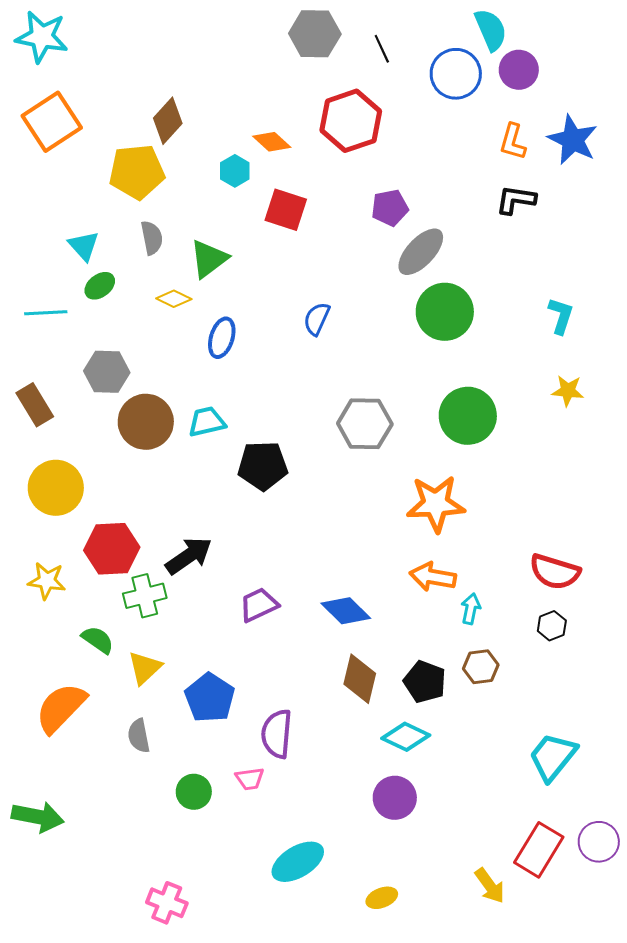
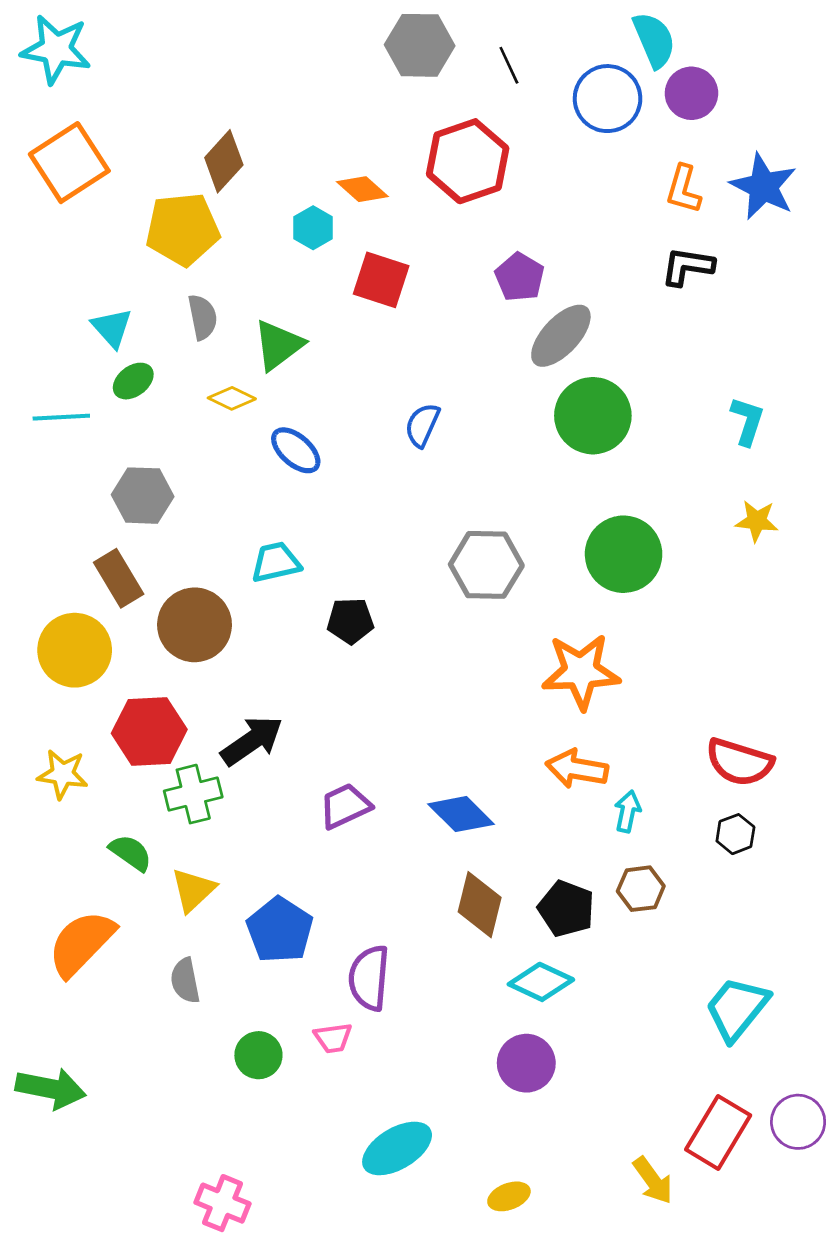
purple pentagon: (390, 208) -> (520, 277), turned -30
blue ellipse: (222, 338) -> (296, 450), turned -66
brown rectangle: (35, 405) -> (119, 578), moved
brown circle: (146, 422) -> (195, 625), moved
black pentagon: (263, 466) -> (350, 621), size x0.7

